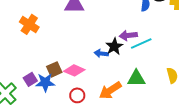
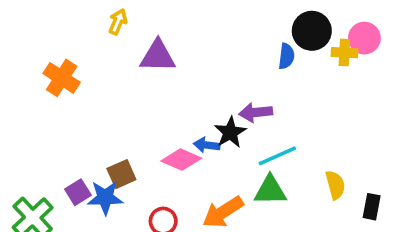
orange cross: (29, 24) -> (62, 78), moved
cyan line: (141, 43) -> (277, 156), moved
pink diamond: (74, 70) -> (181, 160), moved

